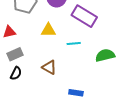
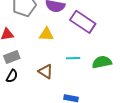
cyan line: (74, 44) -> (73, 58), moved

